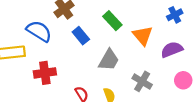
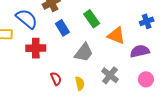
orange triangle: (143, 36) -> (116, 35), turned -36
red cross: (45, 73) -> (36, 48), moved

